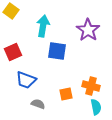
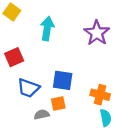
blue square: (57, 51) -> (63, 80), moved
orange square: (66, 94) -> (58, 103), moved
gray semicircle: (38, 104) -> (42, 114), turned -32

